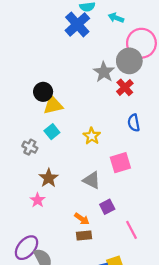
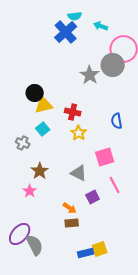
red cross: (125, 87) -> (73, 112), moved, turned -35
pink line: (131, 230) -> (115, 185), moved

